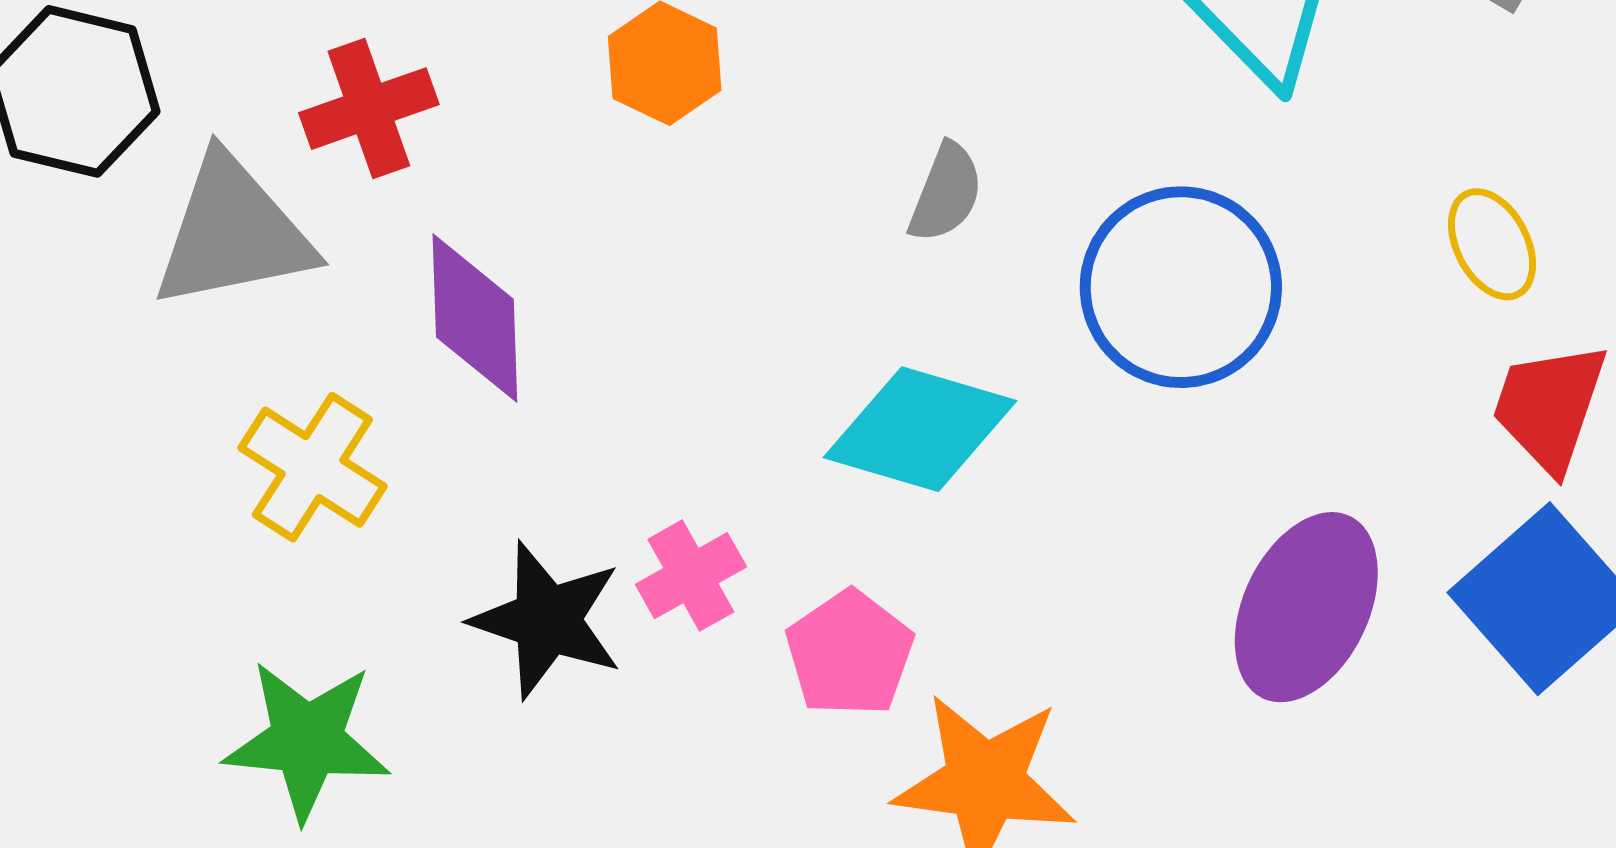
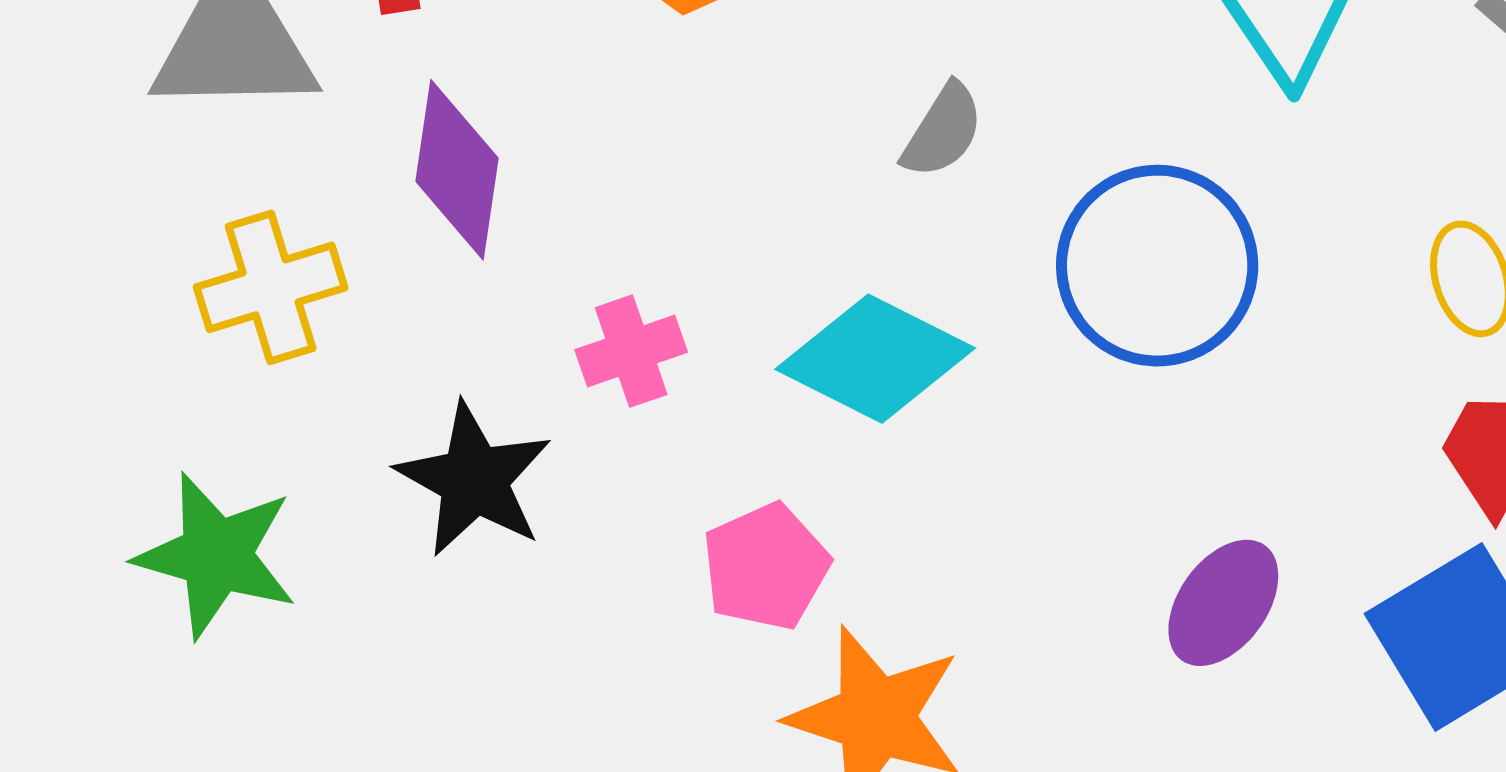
yellow cross: (312, 467) -> (271, 287), turned 30
pink cross: (691, 576) -> (631, 351), moved
purple ellipse: (1306, 607) -> (1223, 603), size x0.7

